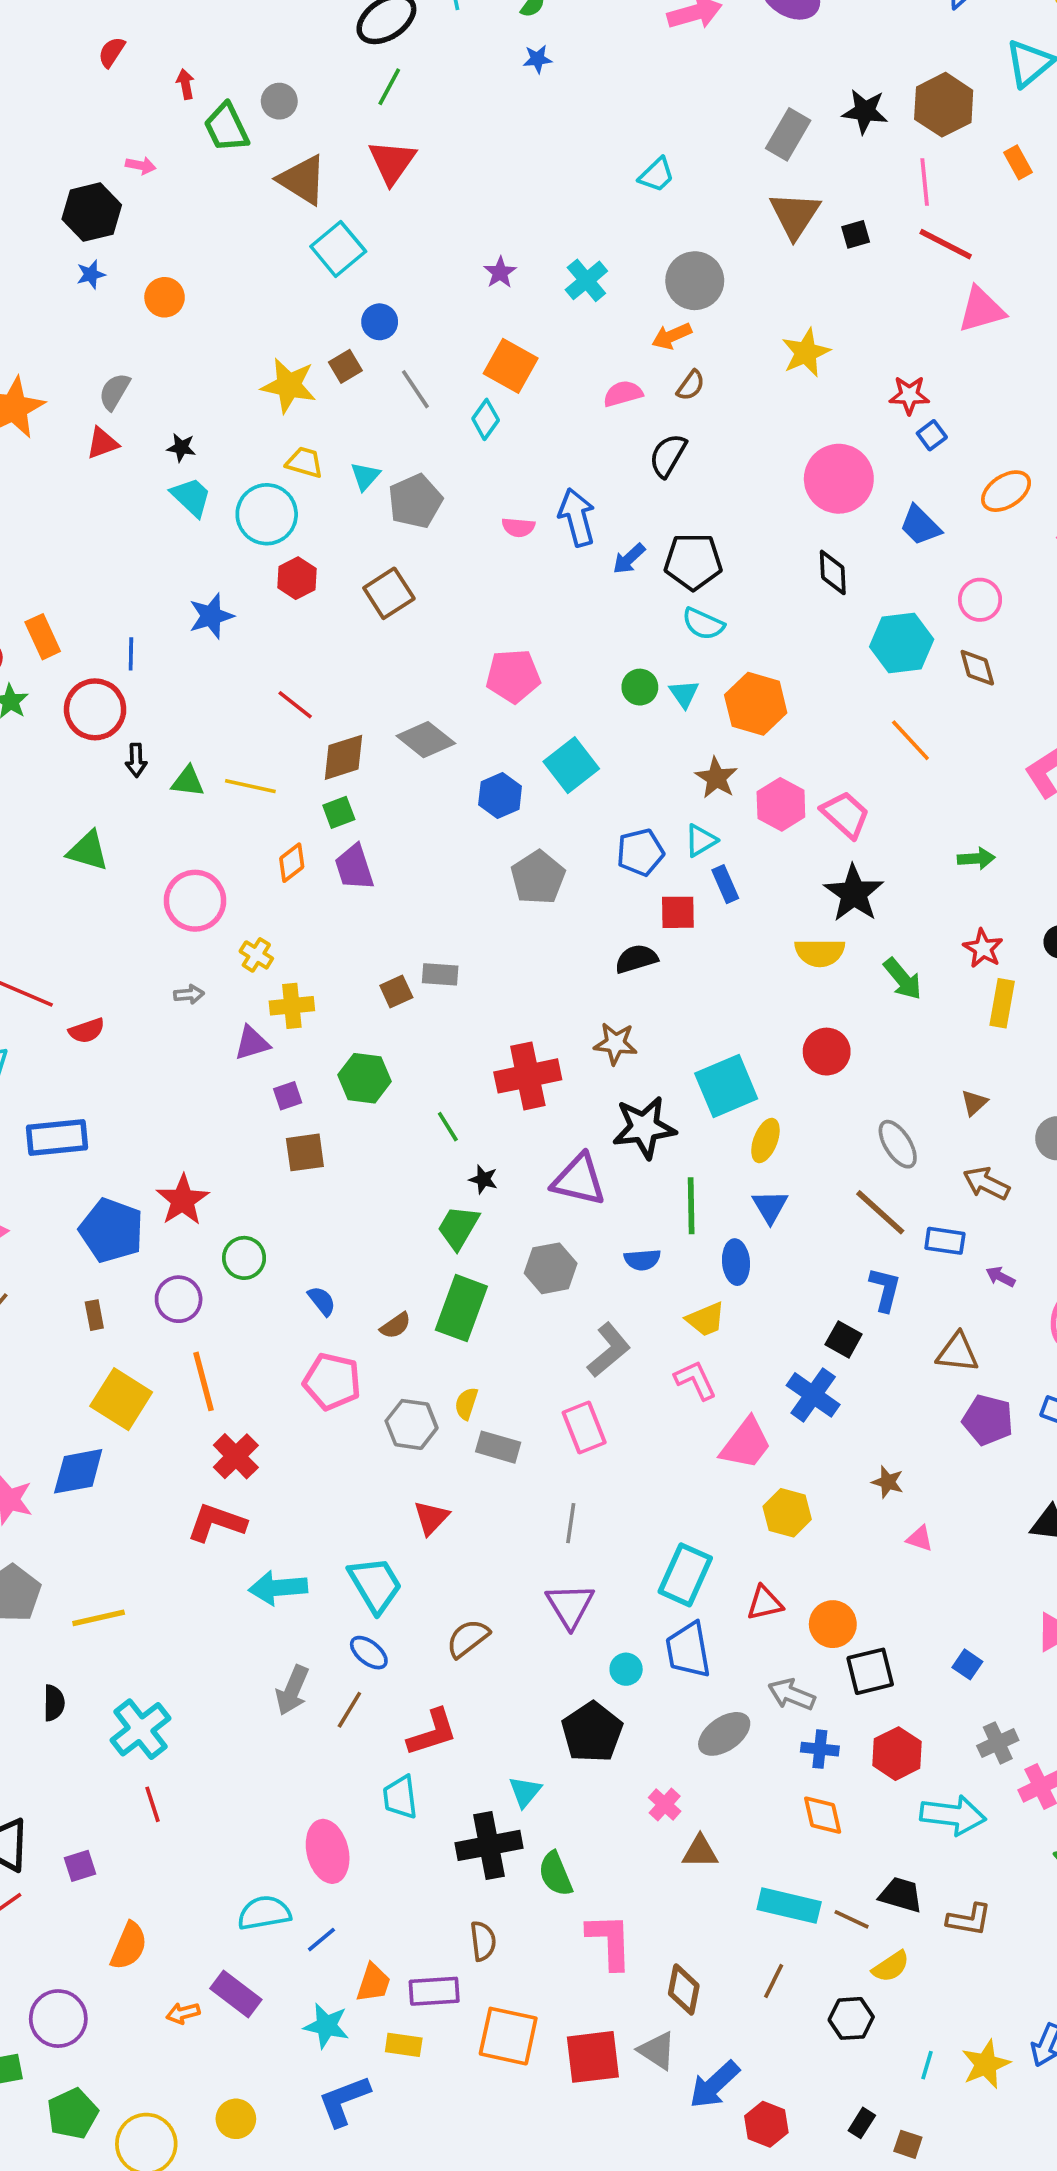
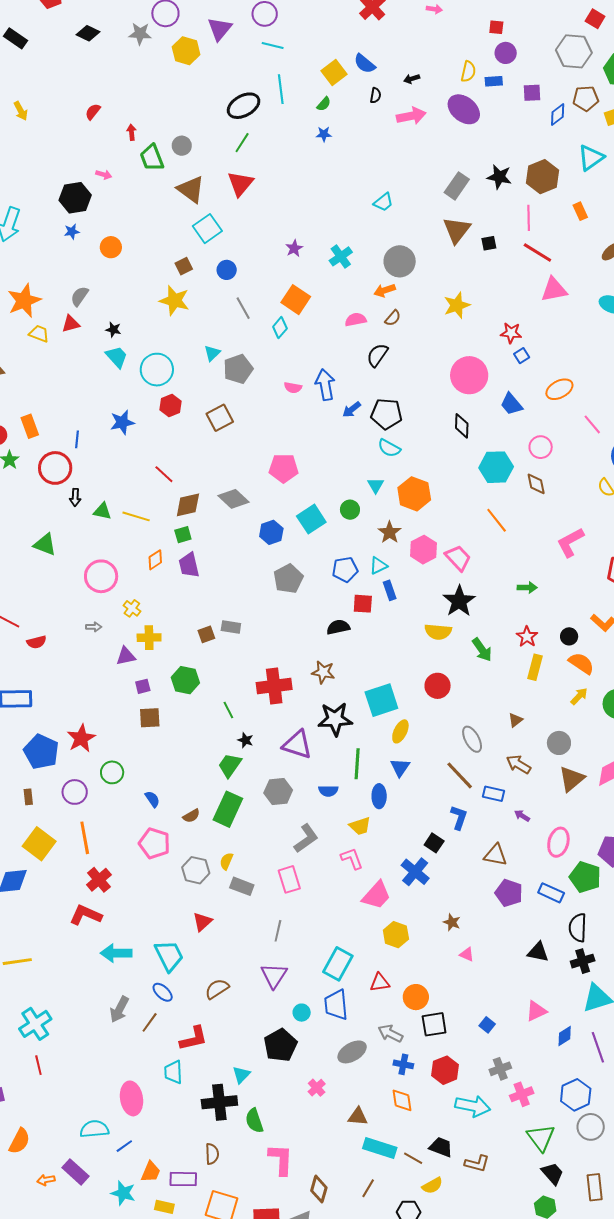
brown square: (345, 366) -> (184, 266), moved
yellow trapezoid: (305, 462) -> (39, 334), moved
green circle: (640, 687) -> (350, 510), moved
brown triangle: (700, 1852) -> (358, 1116), moved

